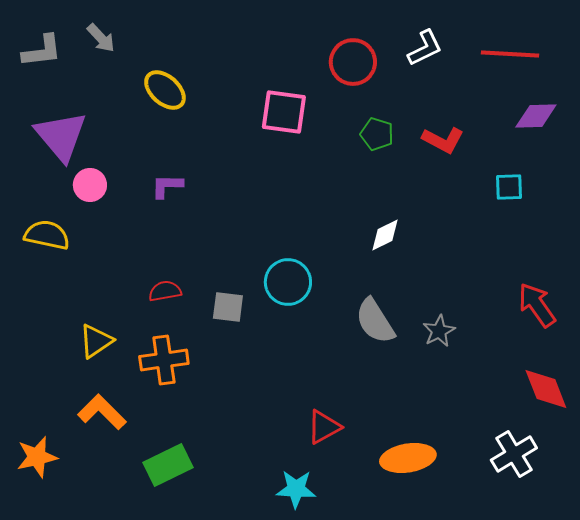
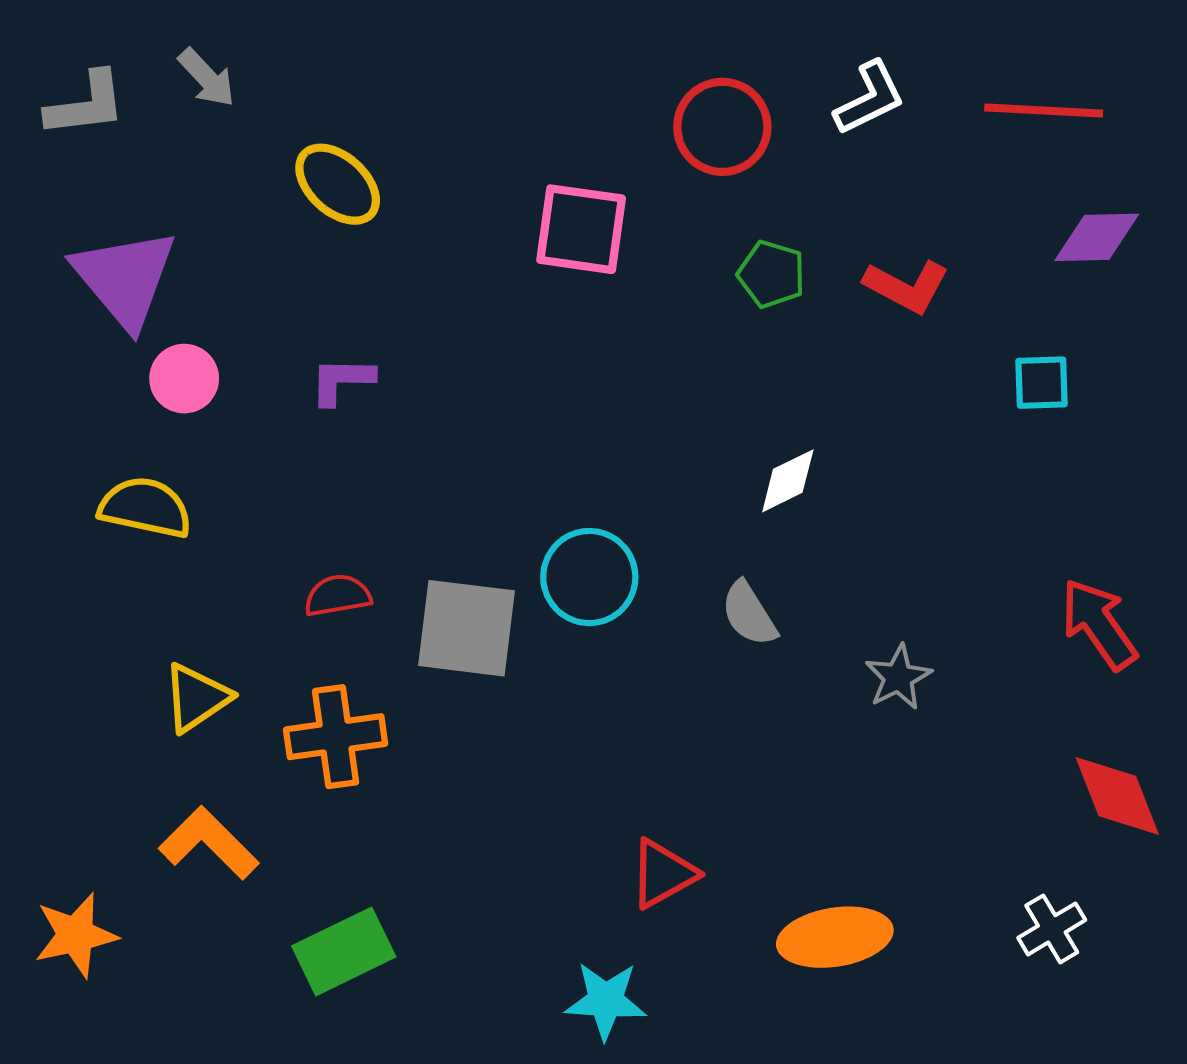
yellow semicircle: (47, 235) -> (145, 507), moved
gray square: (228, 307) -> (467, 628), size x1.6
gray semicircle: (375, 321) -> (749, 614), moved, size x0.7
white cross: (514, 454) -> (1052, 929), size x0.7

